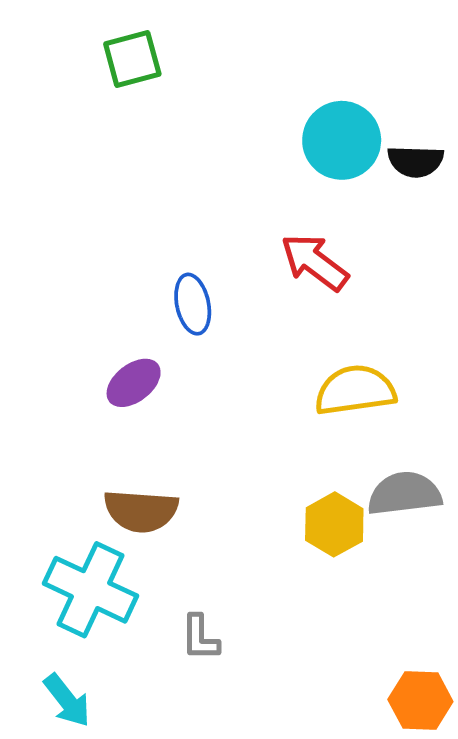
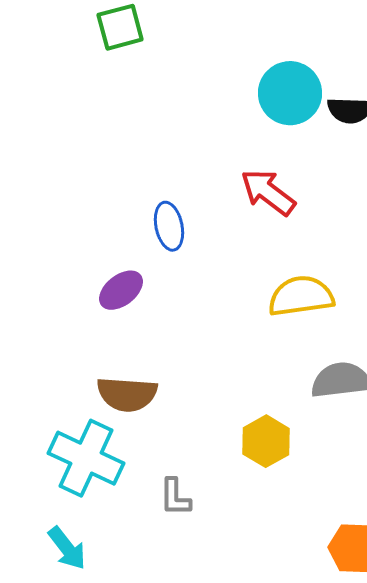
yellow hexagon: (334, 524) -> (266, 441), moved

